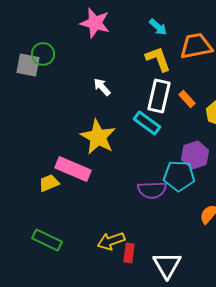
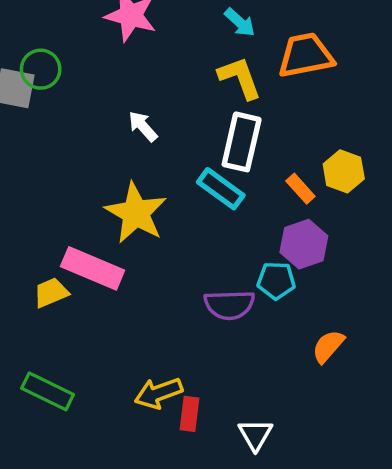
orange rectangle: (187, 99) -> (300, 189), moved
cyan pentagon: (179, 176) -> (276, 281), size x0.7
white triangle: (167, 265) -> (255, 435), size x0.7

